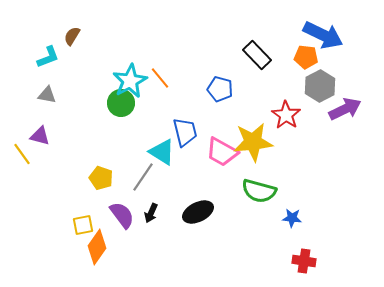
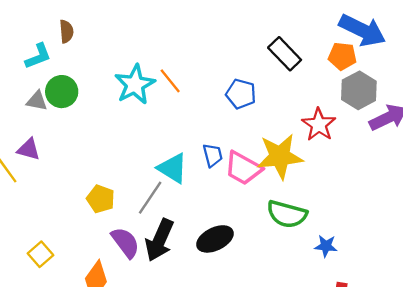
brown semicircle: (72, 36) -> (66, 31), turned 144
green circle: (121, 103) -> (62, 92), moved
blue trapezoid: (185, 132) -> (213, 155), moved, size x0.7
black arrow: (151, 213) -> (160, 240), size x1.8
yellow square: (83, 225) -> (40, 254), moved, turned -30

